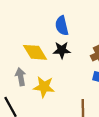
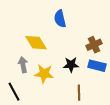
black star: (62, 50) -> (71, 65), moved

